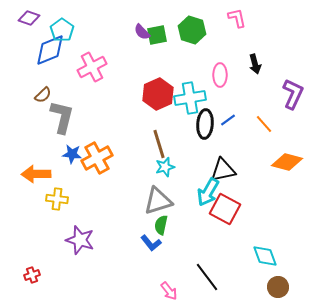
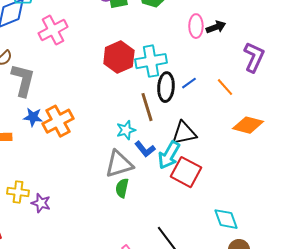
black arrow: (255, 64) -> (216, 27), turned -96
pink ellipse: (220, 75) -> (196, 26), moved
brown line: (159, 144) -> (147, 107), moved
yellow cross: (57, 199) -> (18, 192), moved
purple star: (80, 240) -> (41, 203), size x0.7
blue L-shape: (151, 243) -> (145, 149), moved

